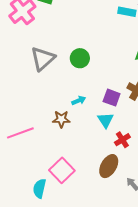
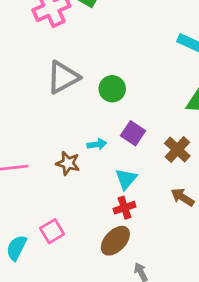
purple square: (112, 98) -> (133, 133), moved
red cross: (122, 140) -> (125, 208), moved
pink square: (62, 170) -> (52, 231), size x0.7

